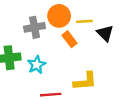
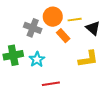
gray cross: (34, 27) -> (33, 28), turned 36
yellow L-shape: (85, 81) -> (88, 59), moved

